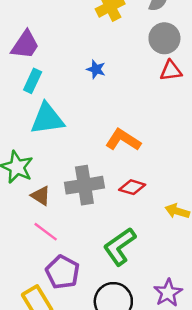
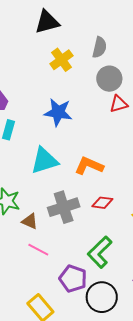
blue star: (96, 69) -> (58, 112), size x1.8
cyan triangle: (47, 119) -> (44, 161), moved
purple pentagon: (63, 272) -> (73, 279), moved

